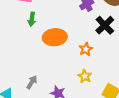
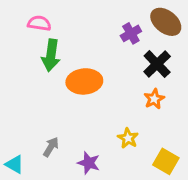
green arrow: (32, 19) -> (51, 55), size x1.5
orange star: (86, 49) -> (154, 99), moved

